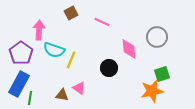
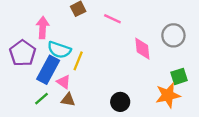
black circle: (109, 68) -> (120, 102), moved
blue rectangle: (19, 84) -> (48, 70), moved
pink triangle: (79, 88) -> (64, 82), moved
green line: (30, 98) -> (41, 99), moved, turned 40

